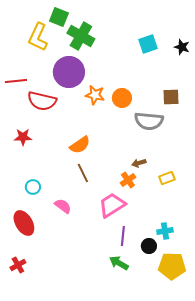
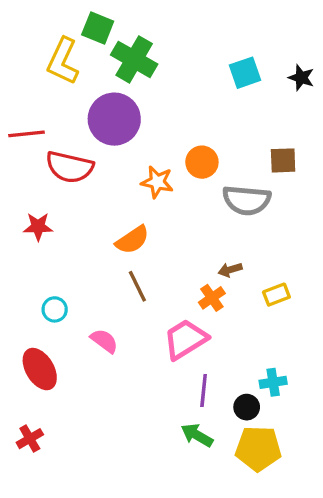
orange star: (95, 95) -> (157, 182), moved
yellow pentagon: (172, 266) -> (258, 448), moved

